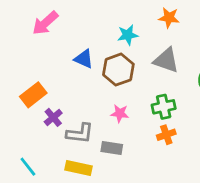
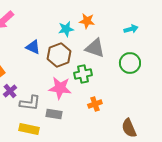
orange star: (169, 18) -> (87, 21), moved
green cross: (164, 107) -> (83, 74), moved
pink star: (120, 113) -> (60, 88), size x1.6

